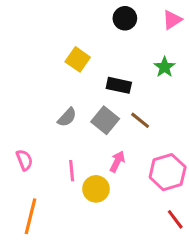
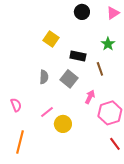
gray semicircle: (67, 117) -> (44, 77), turned -40
brown line: (140, 120) -> (100, 69), moved, turned 32
pink arrow: (117, 161) -> (90, 97), moved
pink line: (72, 171) -> (47, 112), turned 56

